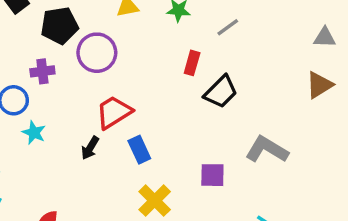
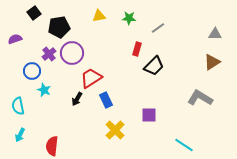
purple circle: (97, 53) -> (72, 53), moved
purple cross: (42, 71) -> (49, 54), turned -32
gray L-shape: (267, 150) -> (200, 98), moved

